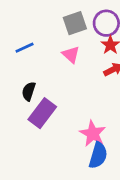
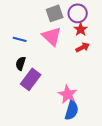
blue line: (25, 48) -> (20, 39), moved, turned 40
pink triangle: (71, 55) -> (52, 36), size x1.5

